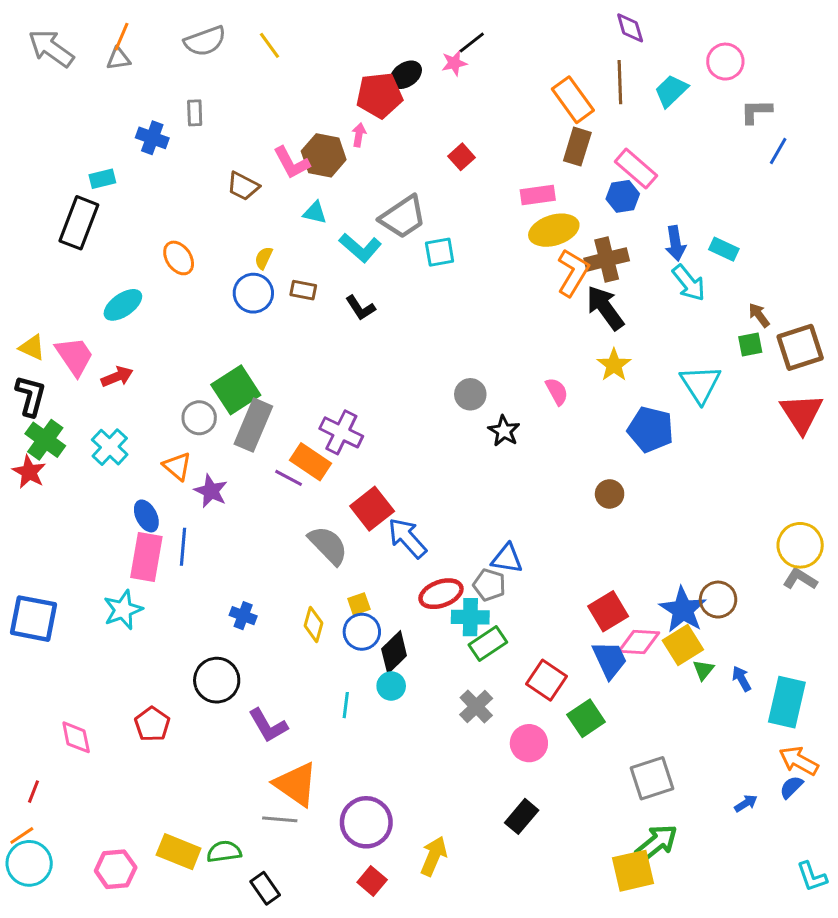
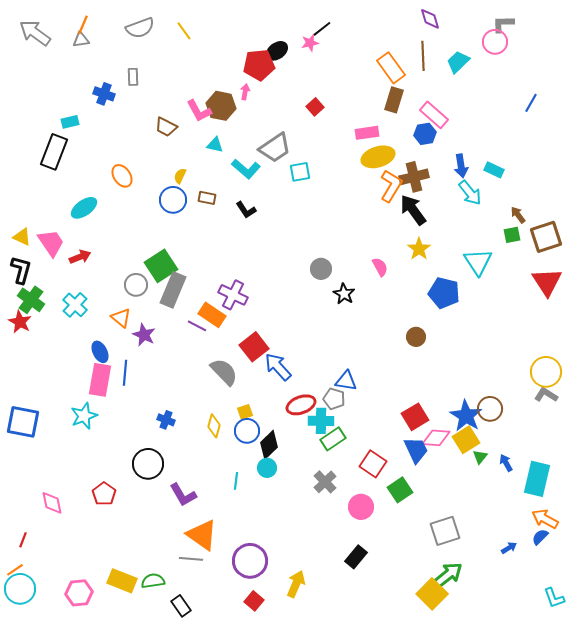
gray L-shape: (756, 111) -> (503, 24), moved
yellow square: (633, 871) -> (432, 594), turned -32

